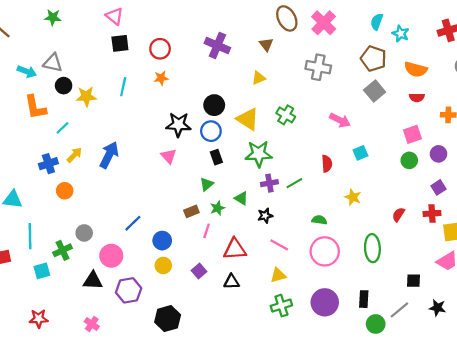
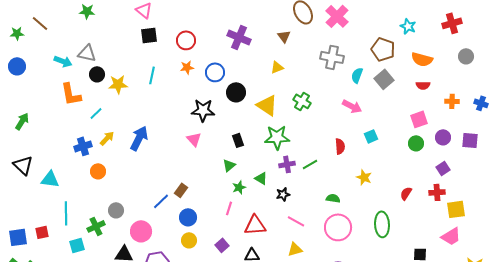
cyan semicircle: (377, 22) -> (357, 75), moved
blue circle: (211, 131) -> (215, 72), moved
brown rectangle: (191, 211) -> (181, 190), moved, turned -32

